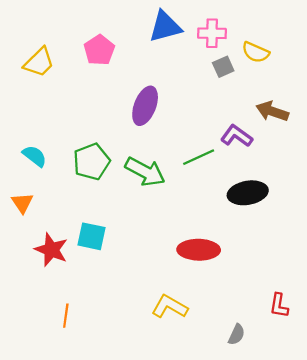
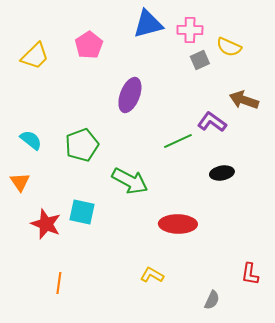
green arrow: (145, 172) -> (130, 181), moved
black ellipse: (248, 193) -> (222, 173), size x0.7
yellow L-shape: (170, 307) -> (152, 275), size x0.7

